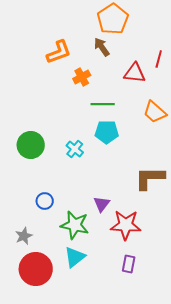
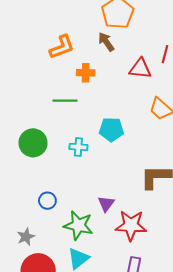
orange cross: (82, 77) -> (86, 73), turned 30
green line: (103, 104) -> (65, 101), moved
cyan cross: (75, 149) -> (78, 147), turned -36

